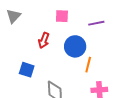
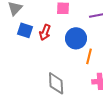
blue square: (27, 70) -> (25, 30), moved

